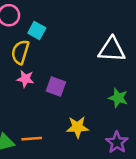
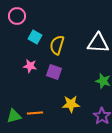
cyan square: (37, 30) -> (35, 37), moved
yellow semicircle: (20, 52) -> (57, 45), moved

